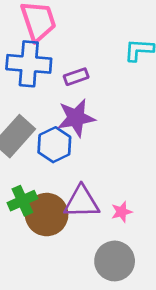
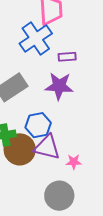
blue cross: (29, 64) -> (36, 38), turned 36
blue hexagon: (54, 145) -> (38, 125), moved

